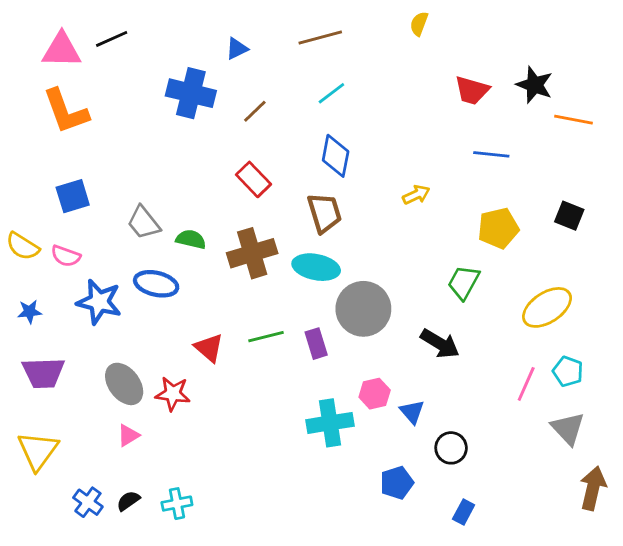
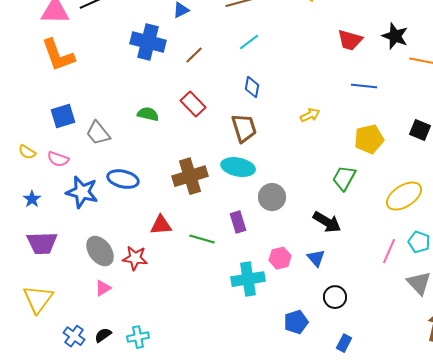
blue diamond: (336, 156) -> (252, 87), size x0.7
gray trapezoid: (144, 223) -> (98, 133), moved
green semicircle: (191, 239) -> (148, 114), moved
yellow semicircle: (23, 246) -> (27, 152), size x0.7
brown cross: (252, 253) -> (190, 176), moved
gray circle: (363, 309) -> (272, 197), size x0.7
blue star: (30, 312) -> (32, 199), turned -30
green line: (266, 337) -> (202, 239), moved, turned 30
red triangle: (209, 348) -> (161, 225), turned -45
blue triangle: (412, 412) -> (316, 258), moved

